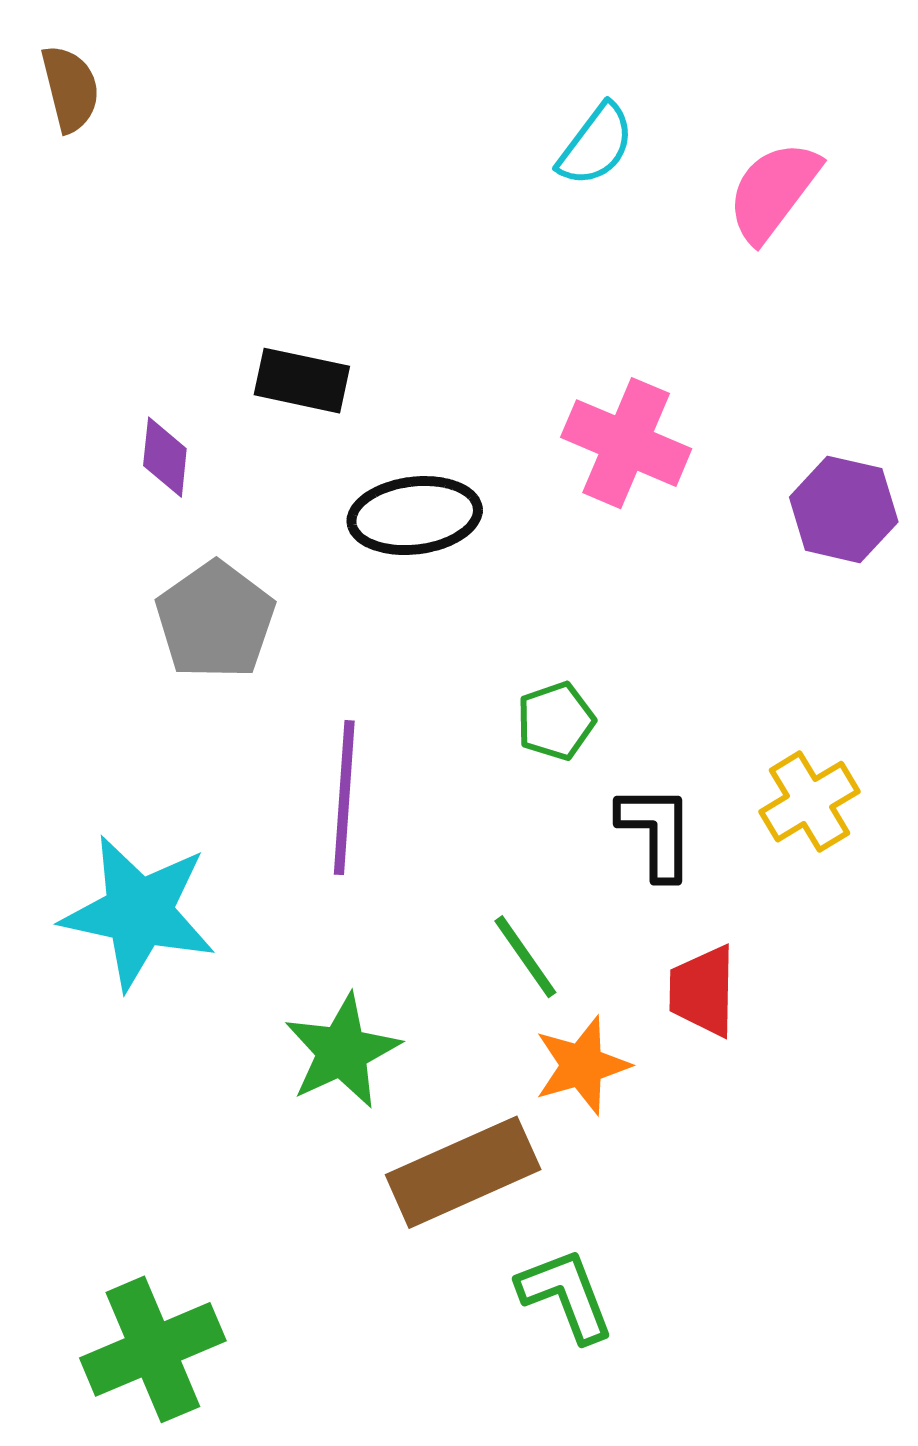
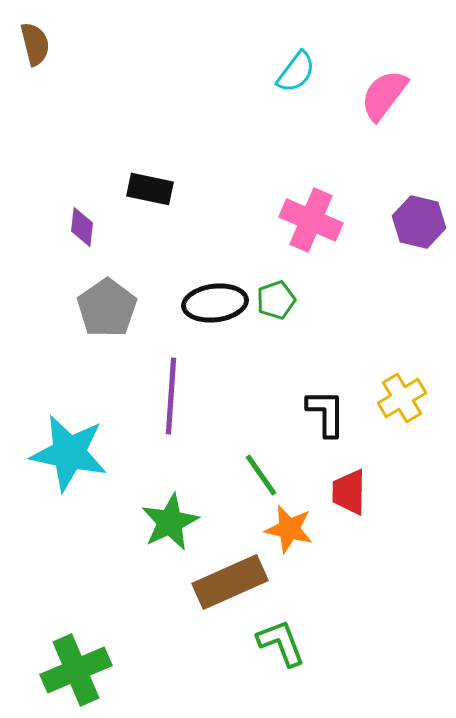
purple hexagon: (844, 509) -> (419, 222), moved
black ellipse: (415, 516) -> (215, 303), moved
green pentagon: (556, 721) -> (276, 300), moved
orange star: (582, 1065) -> (289, 529), turned 30

